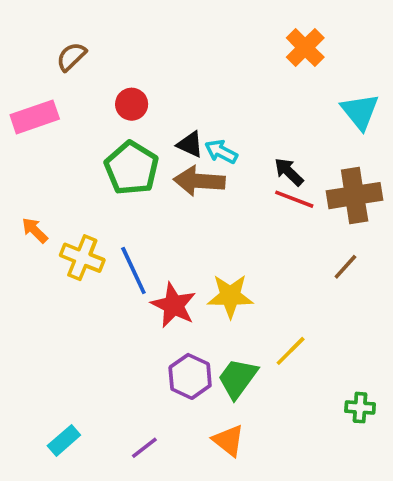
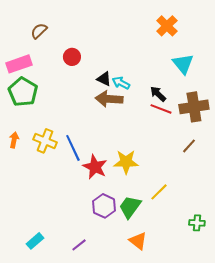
cyan triangle: (360, 111) -> (183, 64), moved
green pentagon: (132, 168) -> (23, 92), moved
orange arrow: (35, 230) -> (14, 140), moved, turned 56
orange triangle: (228, 440) -> (138, 241), moved

